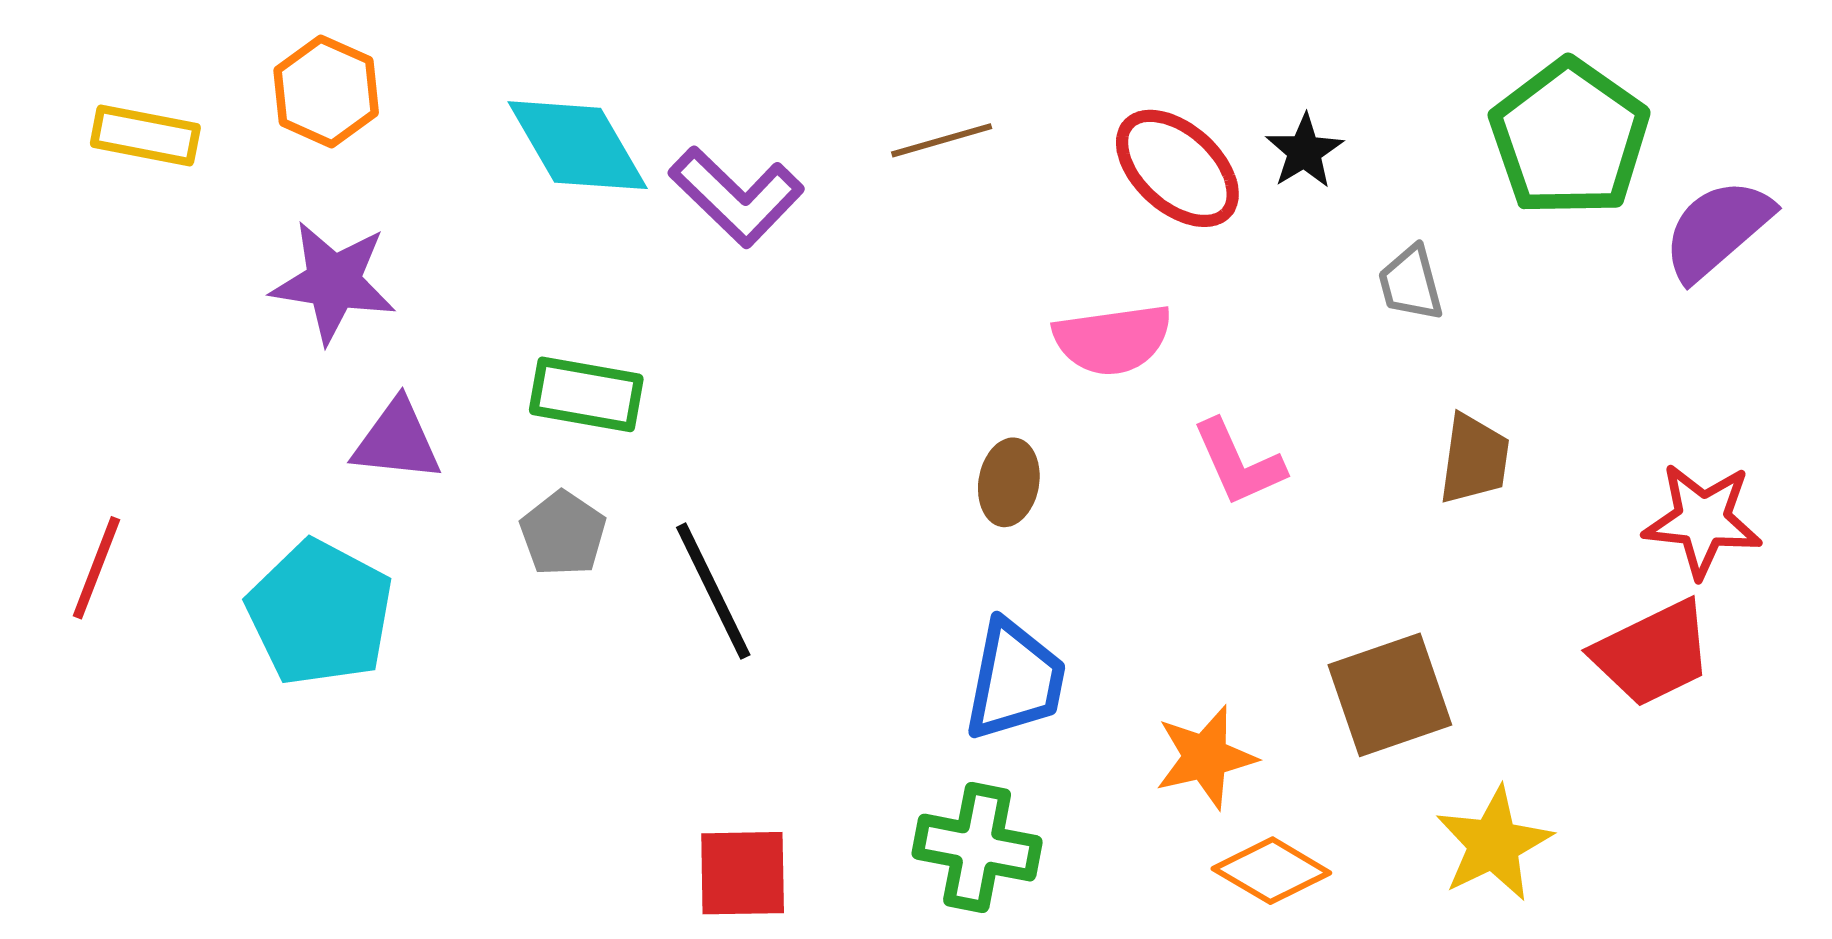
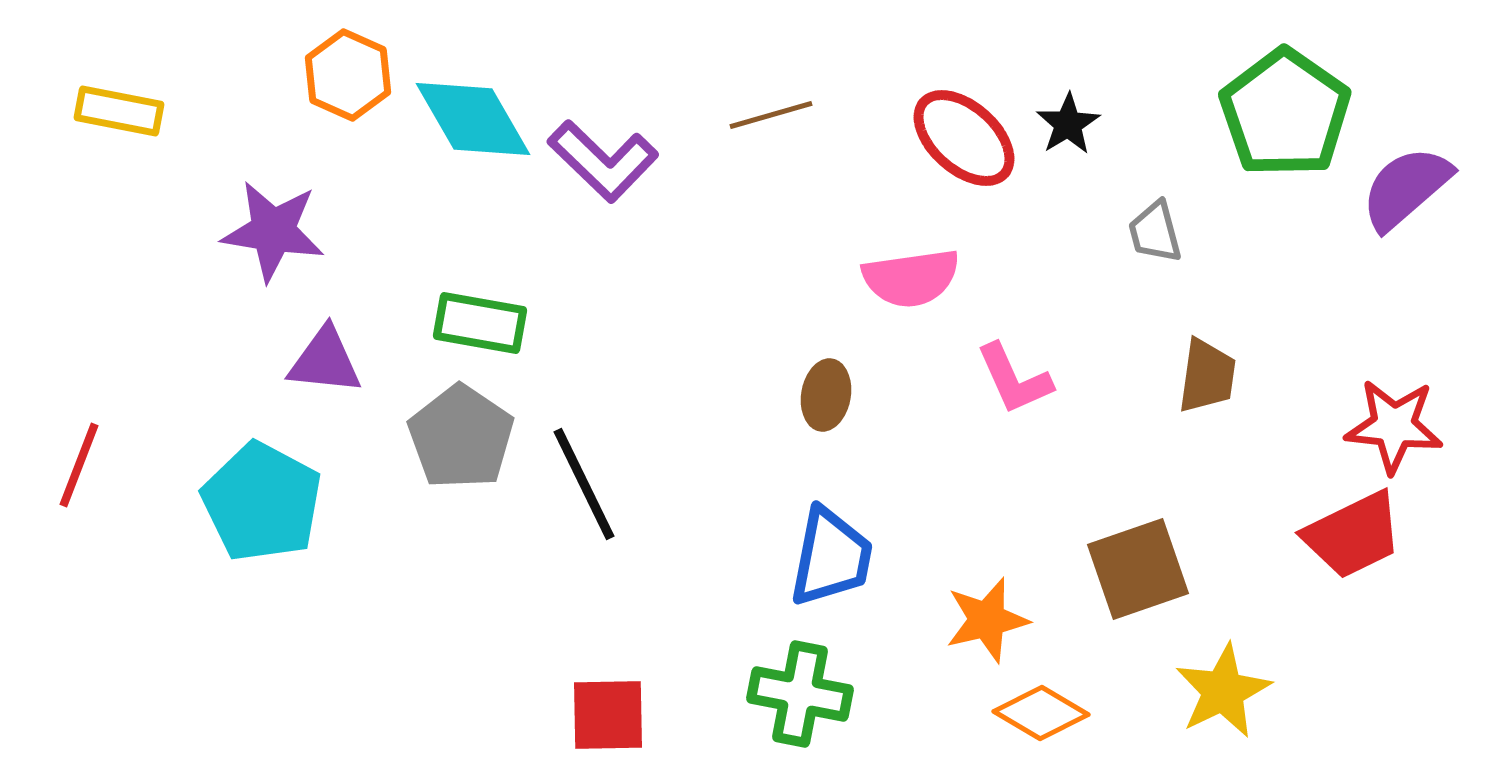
orange hexagon: (326, 91) -> (348, 75), moved
gray pentagon: (563, 534) -> (461, 437), size x1.5

